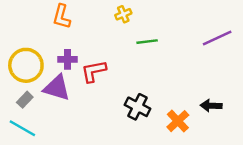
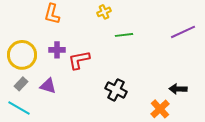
purple triangle: (57, 88) -> (48, 86), moved, size x0.7
orange cross: (178, 121) -> (160, 109), moved

